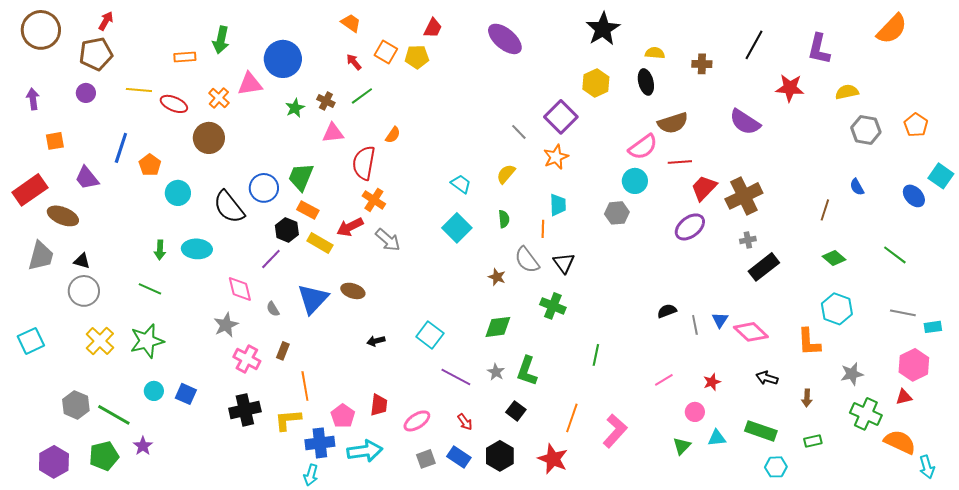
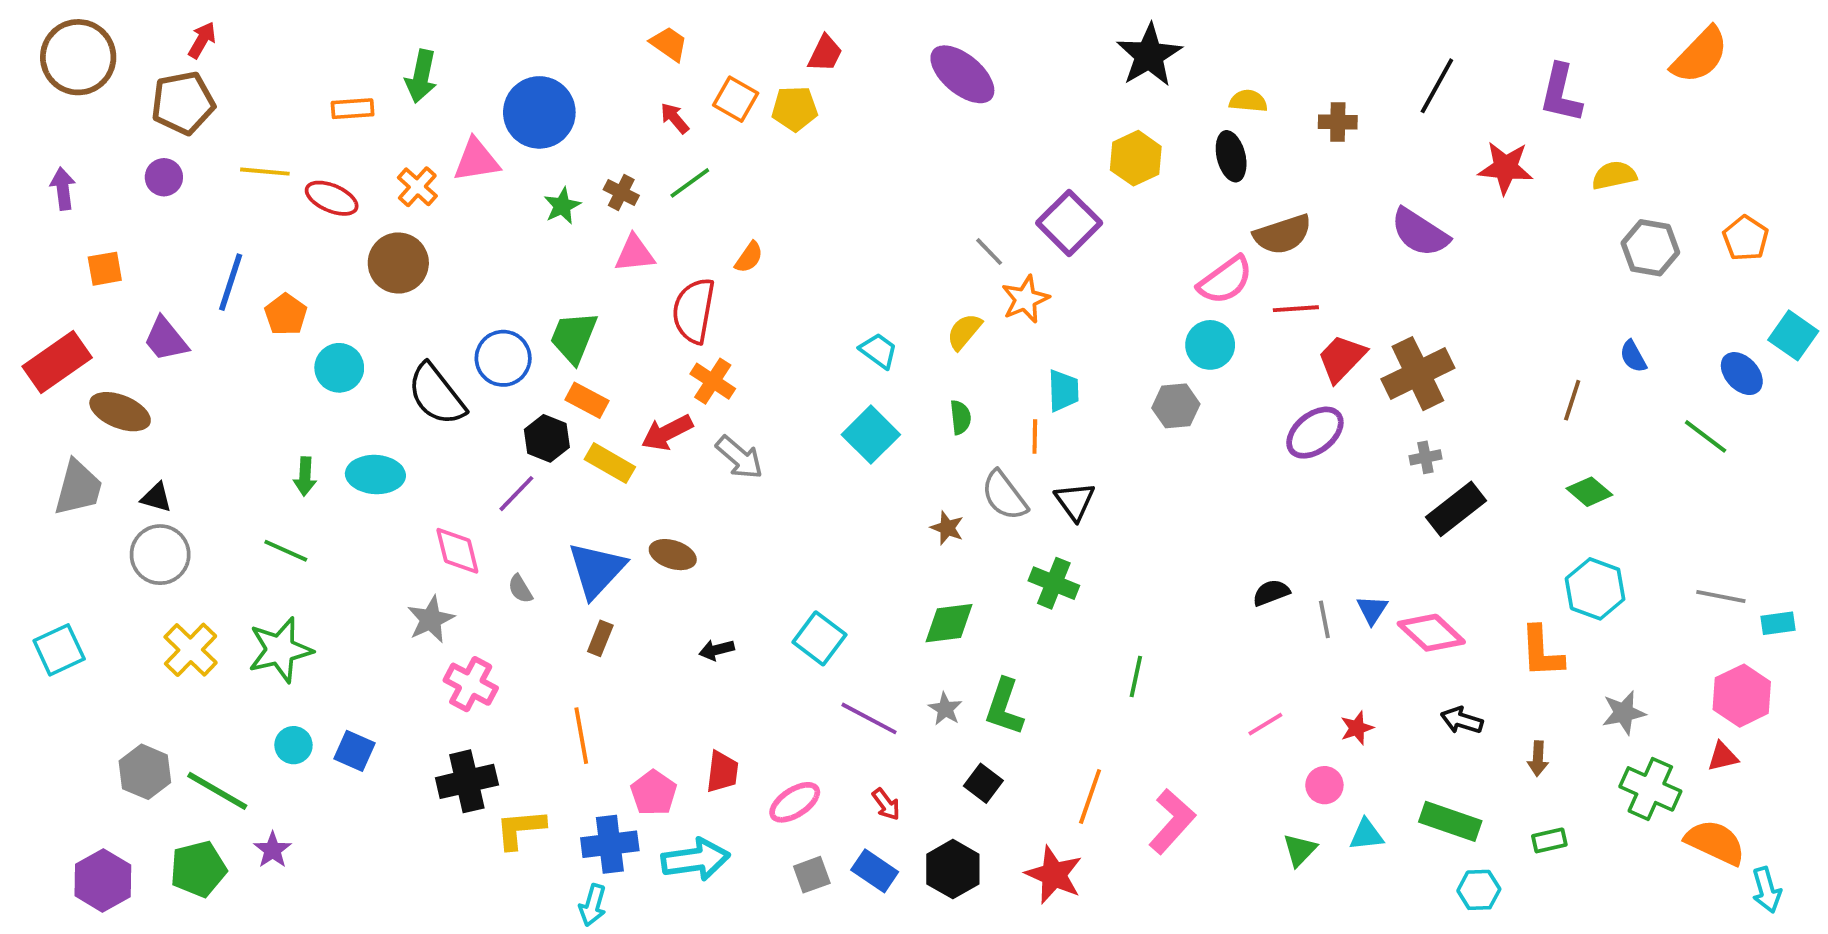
orange star: (556, 157) -> (1025, 299), moved
green line: (895, 255) -> (1706, 436), moved
brown rectangle: (283, 351) -> (600, 638), moved
yellow L-shape: (288, 420) -> (520, 829), moved

